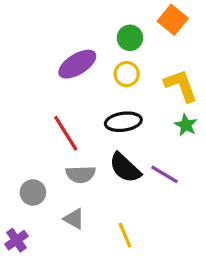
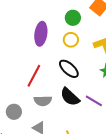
purple ellipse: (77, 64) -> (41, 34), turned -50
black ellipse: (123, 122) -> (69, 69), turned 50
red line: (66, 133) -> (34, 76), turned 60

